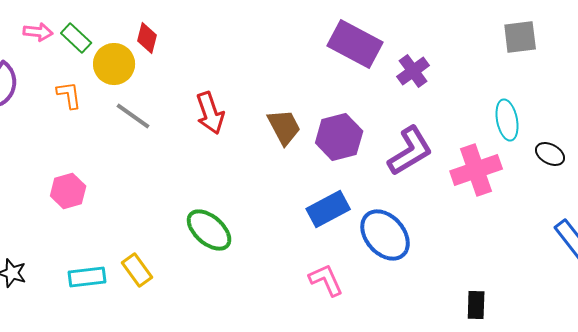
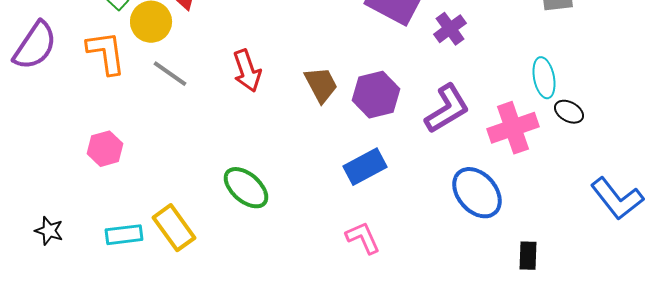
orange L-shape: (69, 95) -> (106, 53), size x1.6
black ellipse: (550, 154) -> (569, 112), moved
blue ellipse: (385, 235) -> (477, 193), moved
yellow rectangle: (137, 270) -> (174, 228), size x1.4
black rectangle: (476, 305) -> (528, 256), moved

